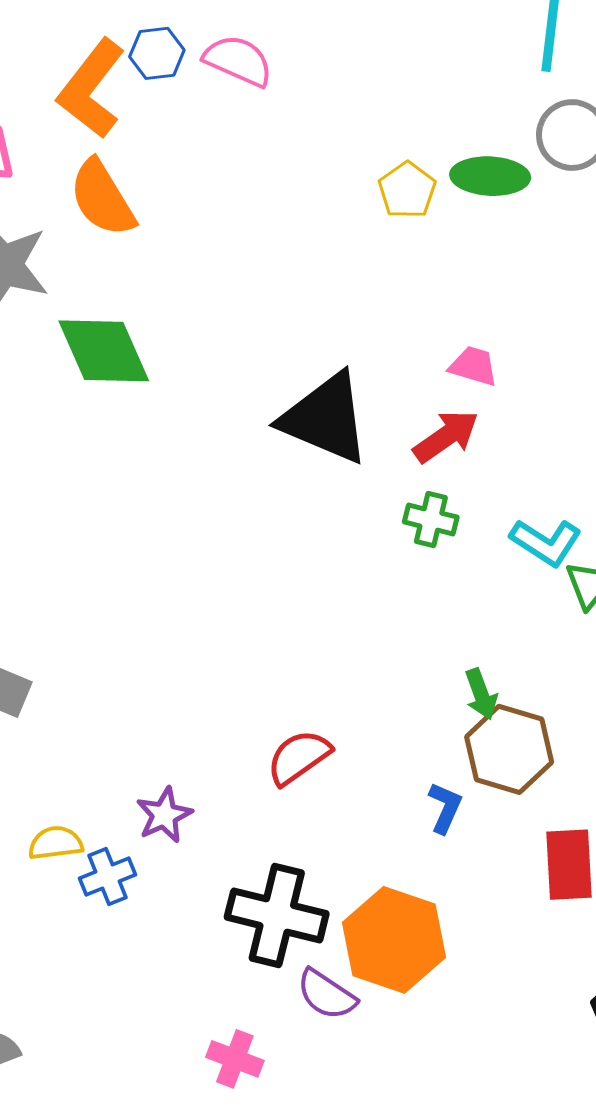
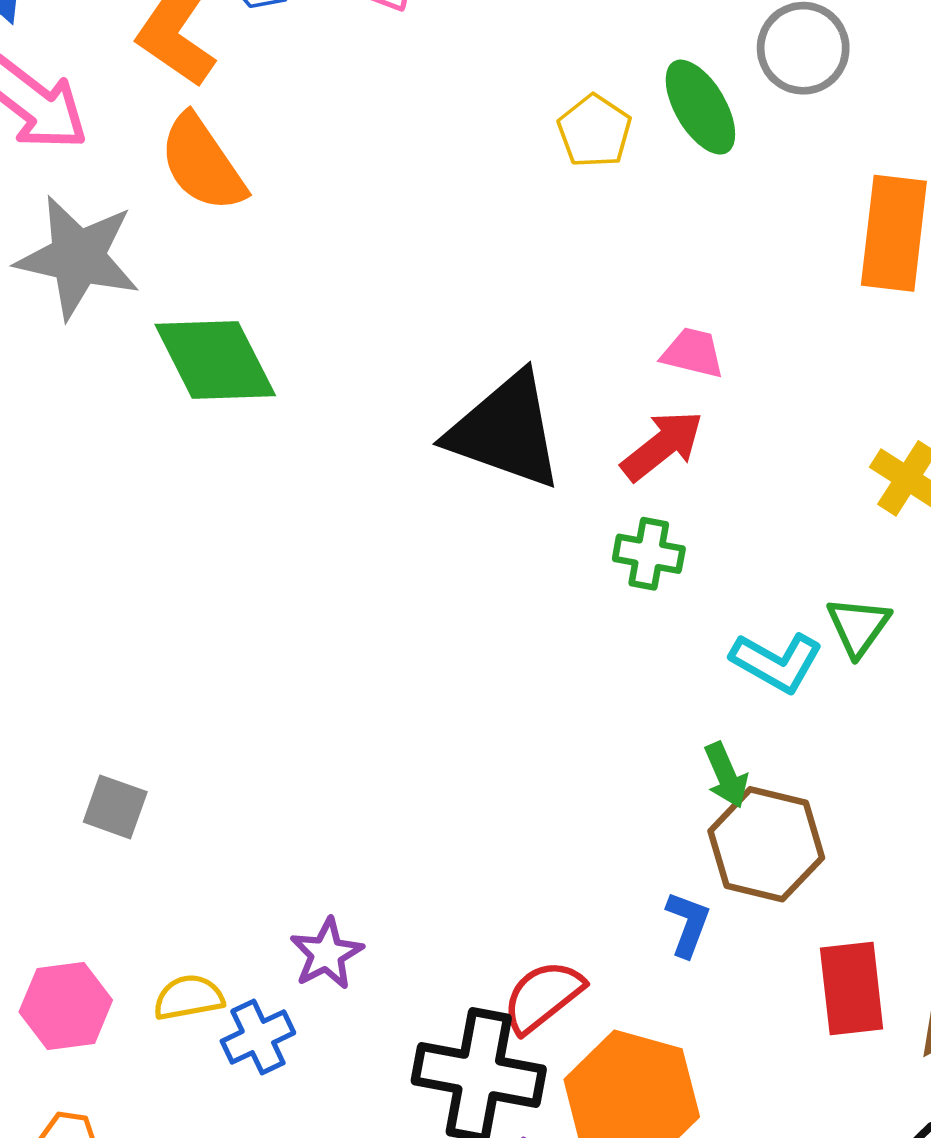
green ellipse: (490, 176) -> (700, 107), turned 60
cyan L-shape: (546, 542) -> (777, 662), moved
red semicircle: (299, 757) -> (543, 996), moved

